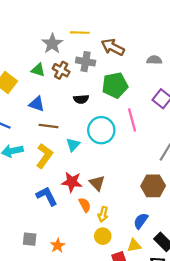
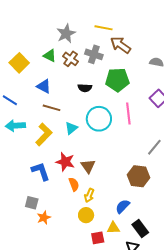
yellow line: (80, 33) -> (103, 28), moved
gray square: (30, 239) -> (32, 203), moved

